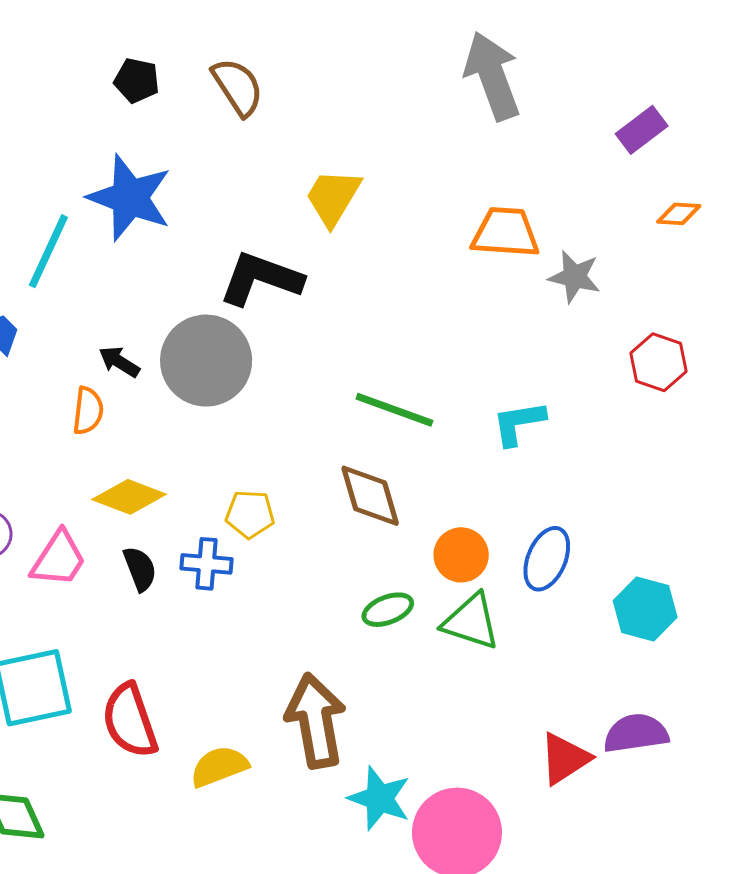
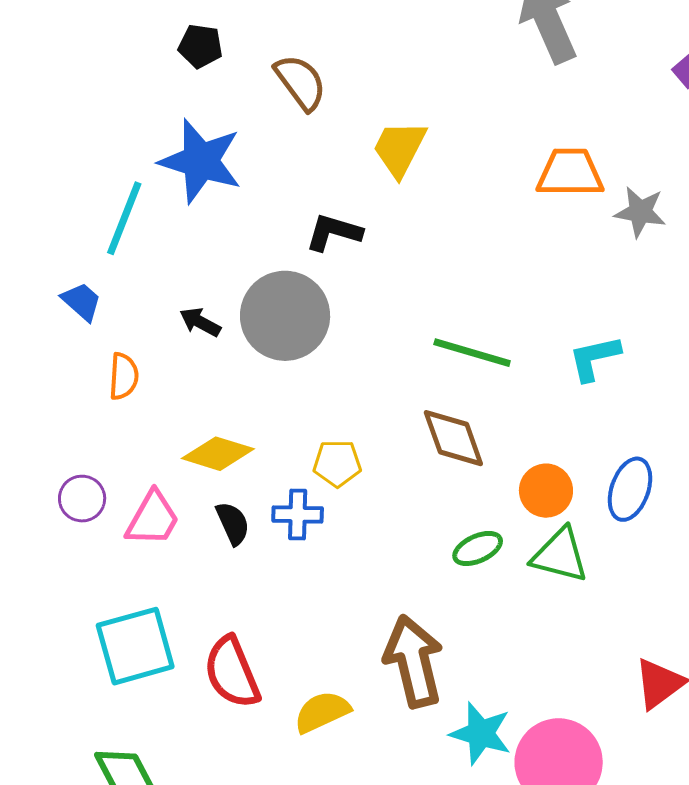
brown semicircle: (238, 87) -> (301, 82), moved
black L-shape: (261, 279) -> (334, 232), size x0.7
orange semicircle: (88, 411) -> (124, 376), moved

